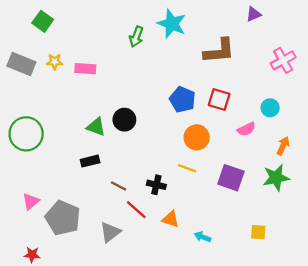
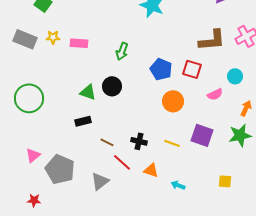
green arrow: (136, 37) -> (122, 51), moved
brown L-shape: (219, 51) -> (212, 40), moved
yellow line: (187, 168) -> (172, 143), moved

